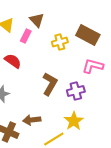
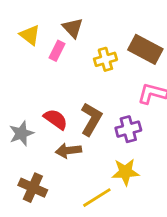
red semicircle: (13, 61) -> (56, 119), moved
brown arrow: (32, 120) -> (68, 151), moved
yellow star: (74, 121) -> (125, 172), turned 30

